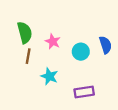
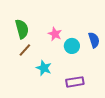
pink star: (53, 42) -> (55, 34), moved
brown line: (28, 56) -> (25, 50), turned 32

